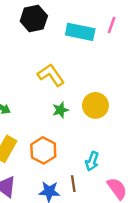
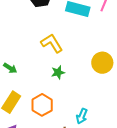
yellow circle: (95, 105) -> (102, 63), moved

